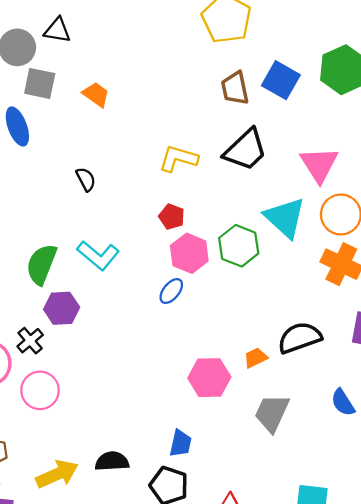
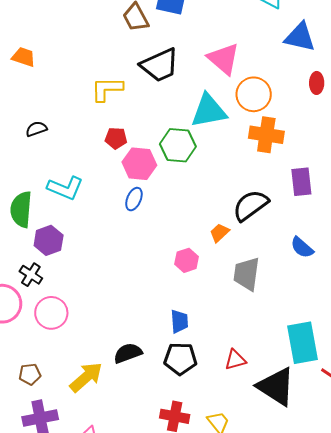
black trapezoid: (246, 150) -> (160, 65), turned 36
black semicircle: (86, 179) -> (36, 129), turned -65
cyan triangle: (285, 218) -> (209, 111), turned -36
pink hexagon: (209, 378) -> (187, 260), size x0.7

